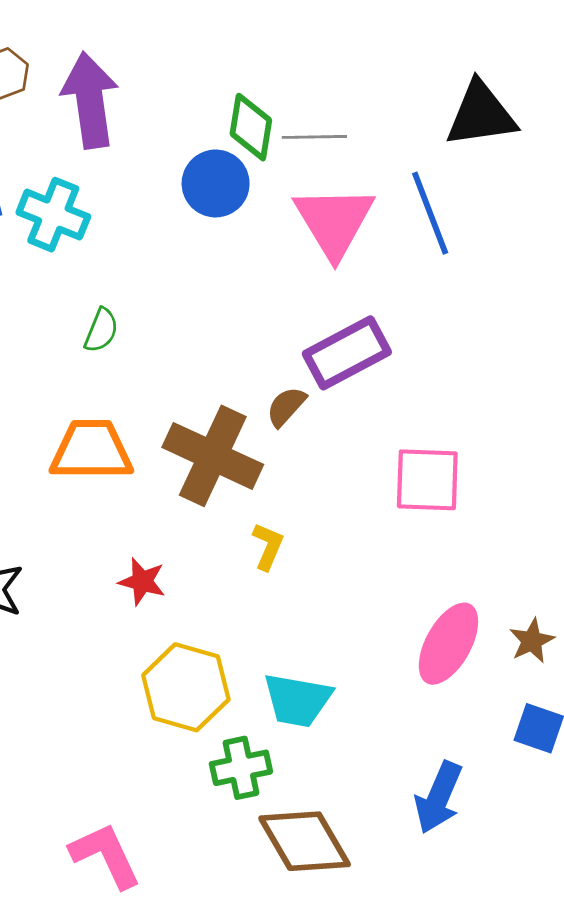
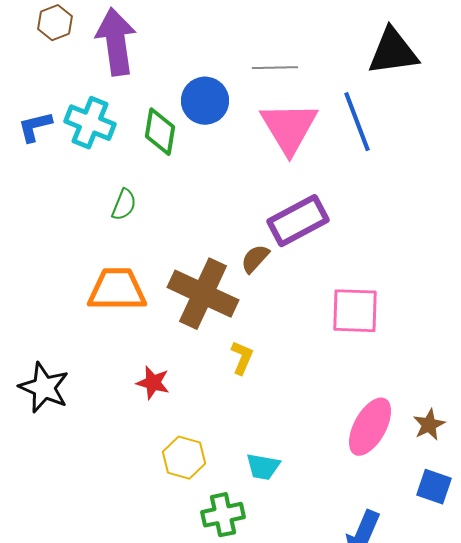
green diamond: (251, 127) -> (160, 132), moved
yellow hexagon: (186, 687) -> (184, 458), size x0.7
cyan trapezoid: (297, 700) -> (263, 467), size x0.7

